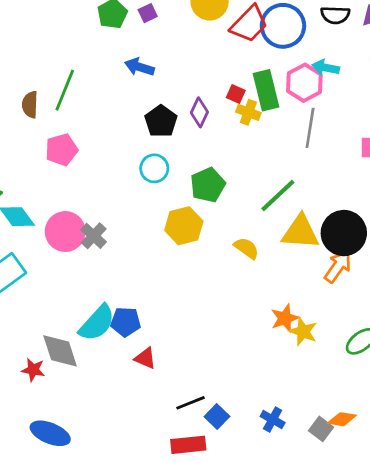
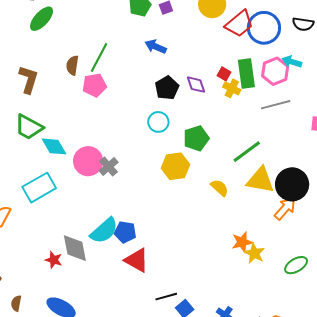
purple diamond: (199, 112) -> (196, 85), turned -50
gray line: (310, 128) -> (276, 105), turned 60
pink pentagon: (61, 150) -> (94, 85), moved
red triangle: (145, 358) -> (137, 260), size x1.5

